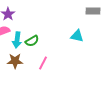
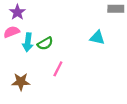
brown star: (15, 61) -> (21, 82), moved

